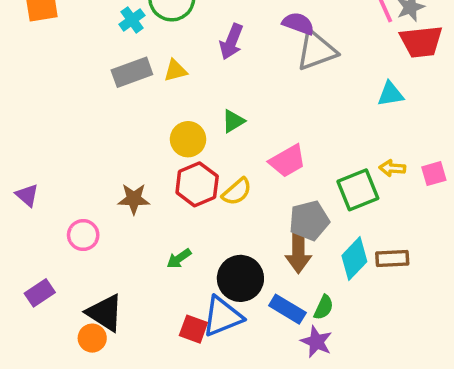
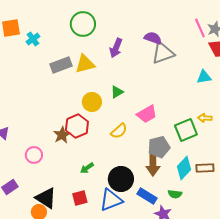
cyan cross: (132, 20) -> (33, 39), moved
yellow triangle: (175, 71) -> (85, 64), size x1.5
red hexagon: (197, 184) -> (77, 126), moved
brown star: (134, 199) -> (62, 135), turned -30
green semicircle: (324, 307) -> (175, 194), moved, turned 72
red square: (193, 329) -> (80, 198), moved, turned -35

